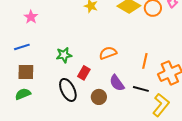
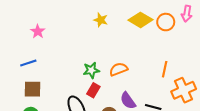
green star: (64, 55) -> (91, 70), moved
orange line: (145, 61) -> (165, 69), moved

